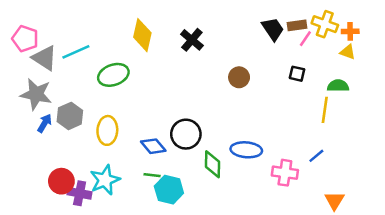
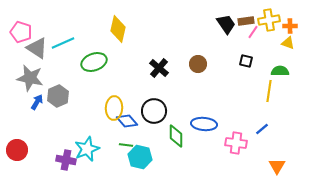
yellow cross: (325, 24) -> (269, 20), turned -30
black cross: (192, 40) -> (159, 68), moved
yellow ellipse: (107, 130) -> (114, 108), moved
red circle: (61, 181) -> (17, 150), moved

